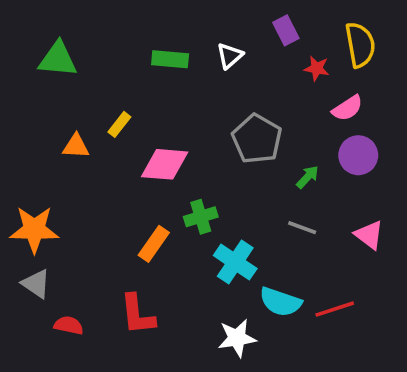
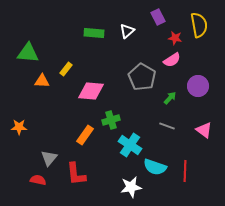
green triangle: (58, 59) -> (28, 53), moved
pink semicircle: (347, 108) -> (172, 60), moved
orange star: (34, 229) -> (19, 127), size x0.6
gray triangle: (36, 284) -> (49, 158), moved, turned 36
red line: (335, 309) -> (185, 171), turned -70

